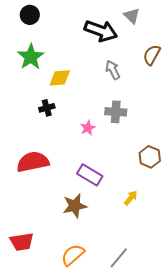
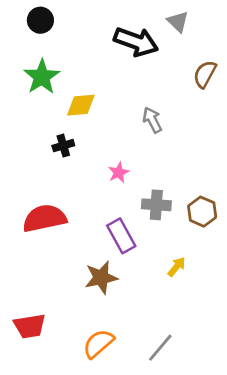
gray arrow: (113, 70) -> (152, 120), moved
gray cross: (116, 112) -> (156, 205), moved
purple rectangle: (90, 175) -> (121, 236), turned 30

